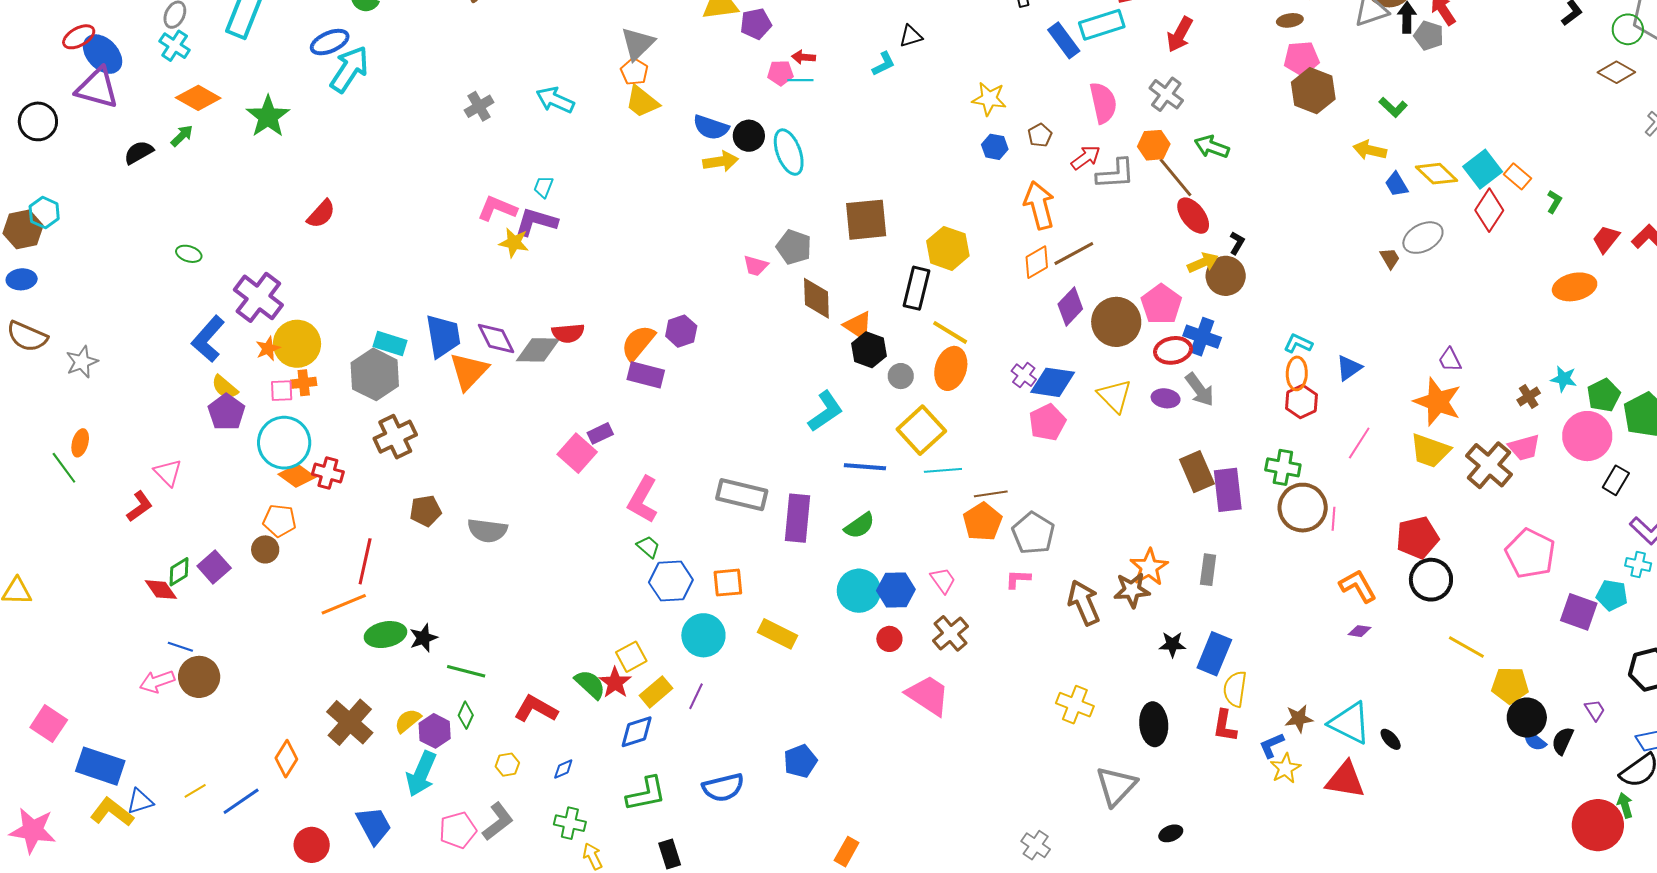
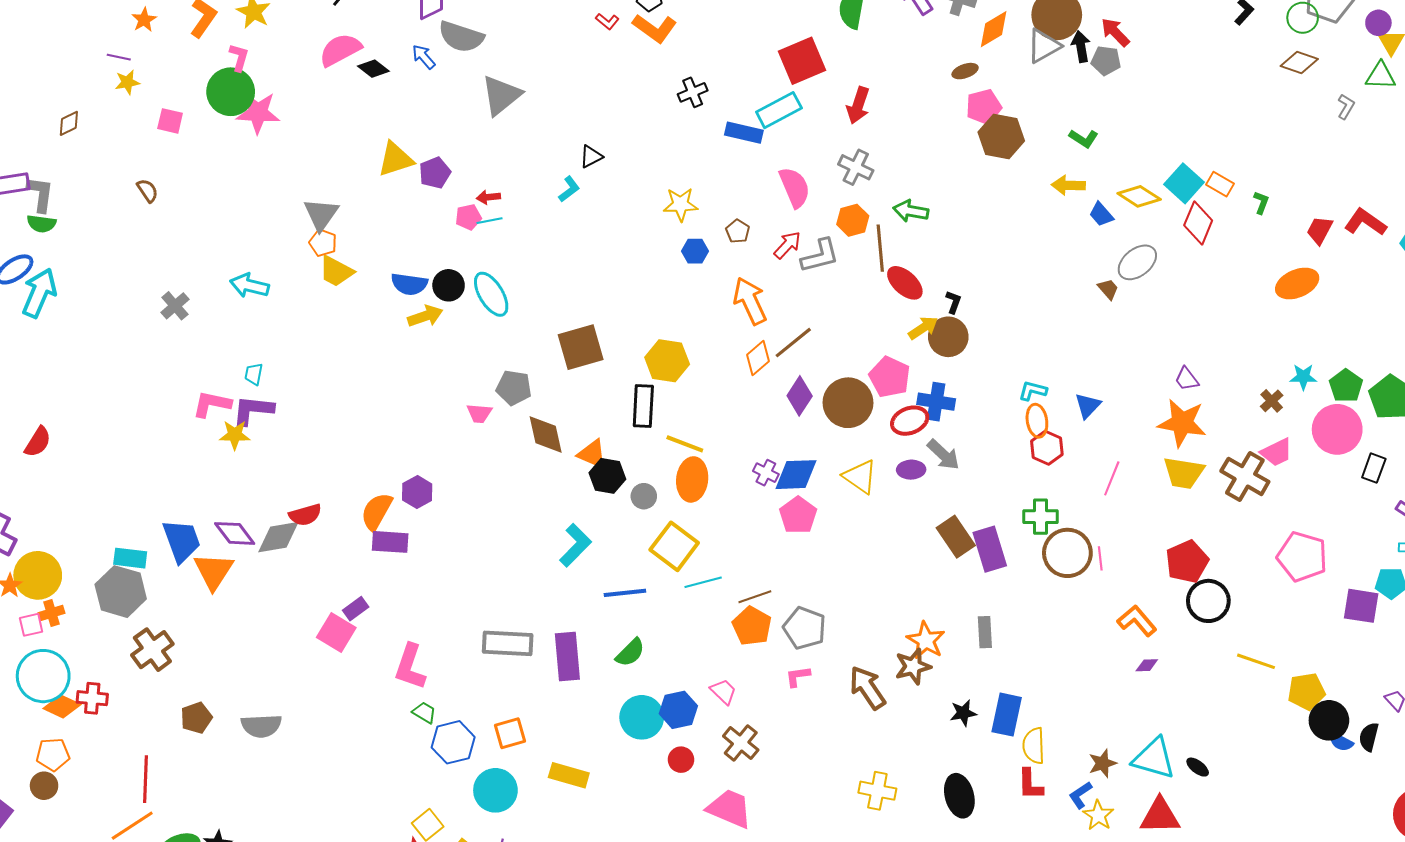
blue rectangle: (1064, 40) -> (744, 133), turned -30
brown line: (1175, 177) -> (880, 248), turned 45

